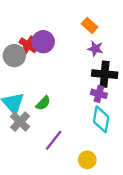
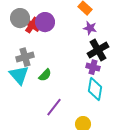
gray circle: (14, 56) -> (20, 18), moved
black cross: (105, 74) -> (98, 50), turned -35
gray cross: (20, 122) -> (25, 57), moved, turned 30

